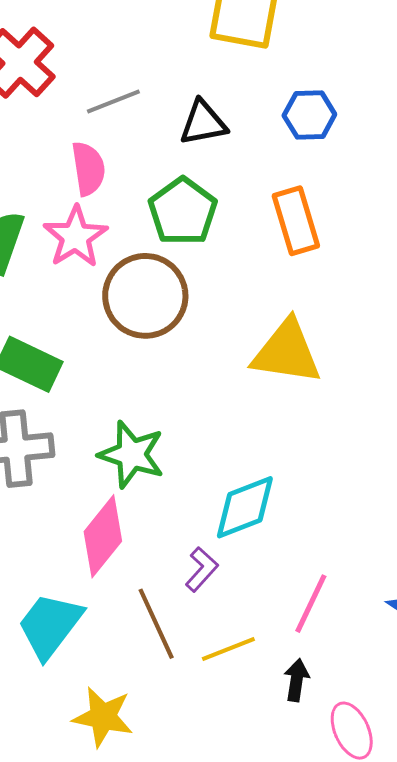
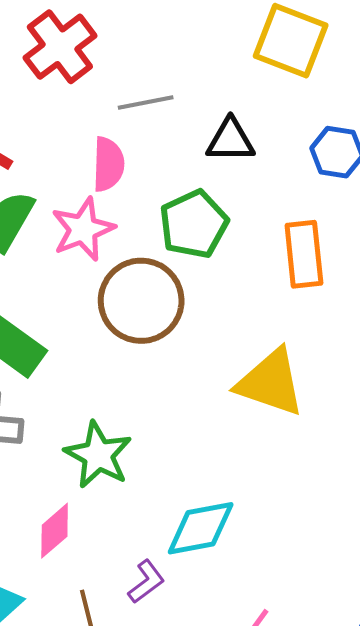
pink diamond: (103, 536) -> (55, 531), size x0.7

